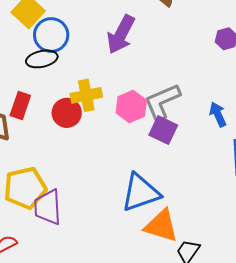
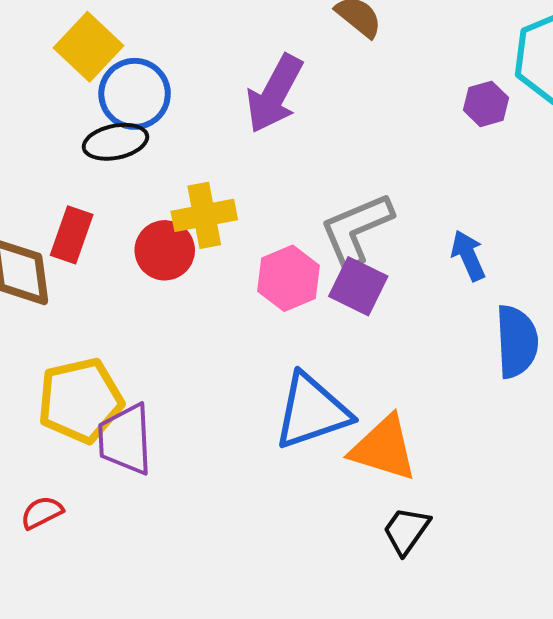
pink hexagon: (131, 107) -> (288, 278), moved
orange triangle: (161, 226) -> (384, 448), moved

